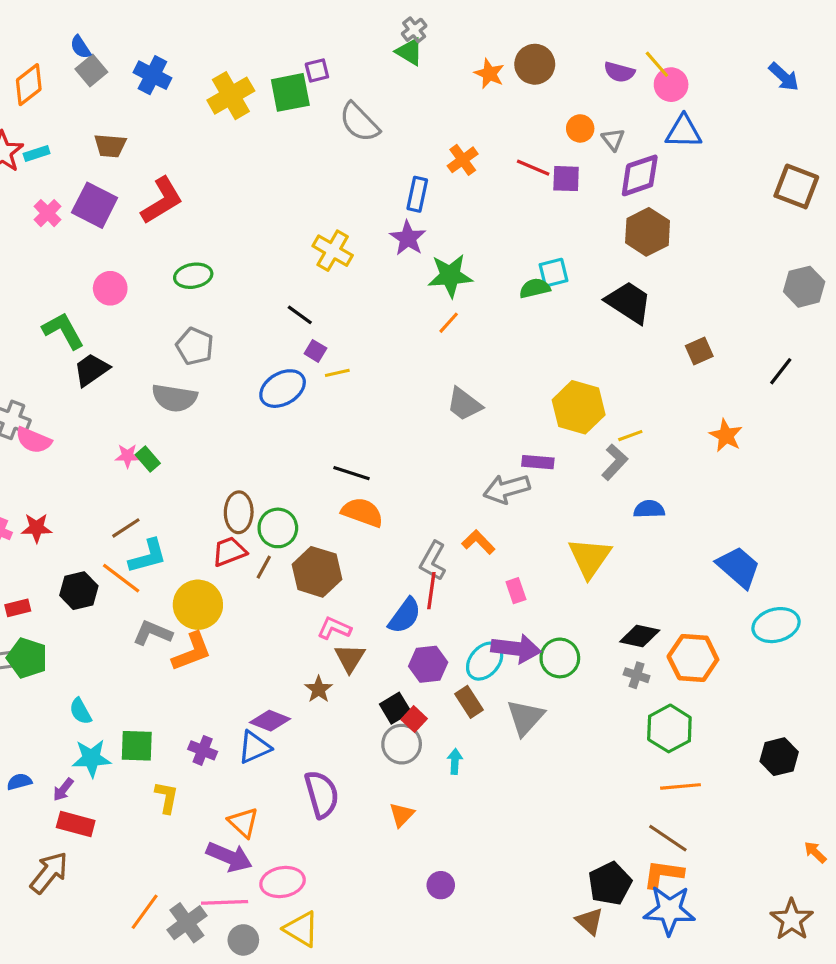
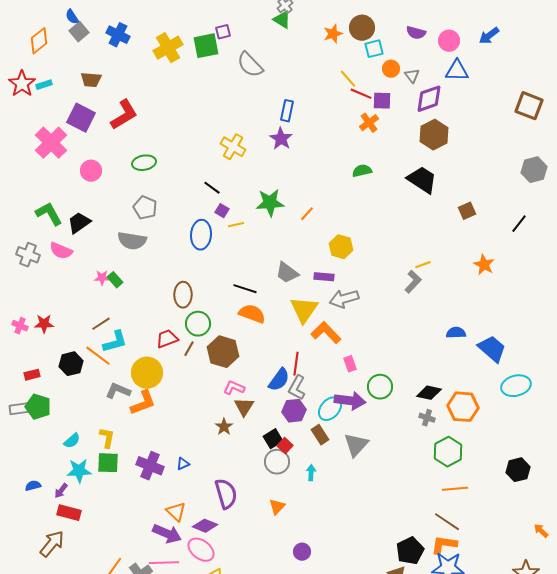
yellow line: (657, 64) -> (348, 79), moved
orange star: (489, 74) -> (333, 34), turned 30
blue arrow: (784, 77) -> (489, 36), moved, turned 100
orange cross: (463, 160) -> (369, 123), moved
pink cross: (48, 213) -> (51, 143), moved, size x1.8
cyan square: (554, 273) -> (374, 49), moved
green star: (450, 276) -> (270, 203), moved
orange line: (449, 323) -> (307, 214), moved
green L-shape: (63, 331) -> (49, 214), moved
blue ellipse: (283, 389) -> (201, 235), turned -56
gray trapezoid: (464, 404) -> (287, 273), moved
yellow hexagon: (579, 407) -> (341, 247), moved, size x0.7
pink semicircle: (33, 440) -> (61, 251), moved
purple rectangle: (538, 462) -> (324, 277), moved
blue semicircle: (649, 509) -> (456, 333), moved
brown ellipse: (239, 512) -> (183, 295), moved
orange L-shape: (478, 542) -> (326, 333), size x1.4
yellow triangle: (590, 558) -> (304, 310), moved
gray L-shape: (433, 561) -> (297, 388), moved
green circle: (560, 658) -> (380, 387), moved
cyan semicircle: (80, 711) -> (72, 441), turned -102
purple diamond: (270, 721) -> (205, 526), moved
blue triangle: (254, 747) -> (183, 464), size x0.6
purple cross: (203, 750) -> (150, 466), size x1.5
yellow L-shape: (167, 797) -> (107, 438), moved
pink ellipse: (283, 882) -> (201, 550), turned 48

